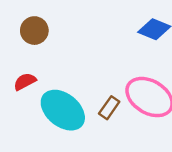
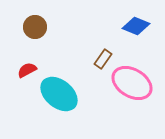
brown rectangle: (109, 108) -> (103, 59), moved

